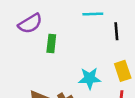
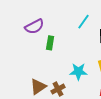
cyan line: (93, 14) -> (84, 22), turned -56

